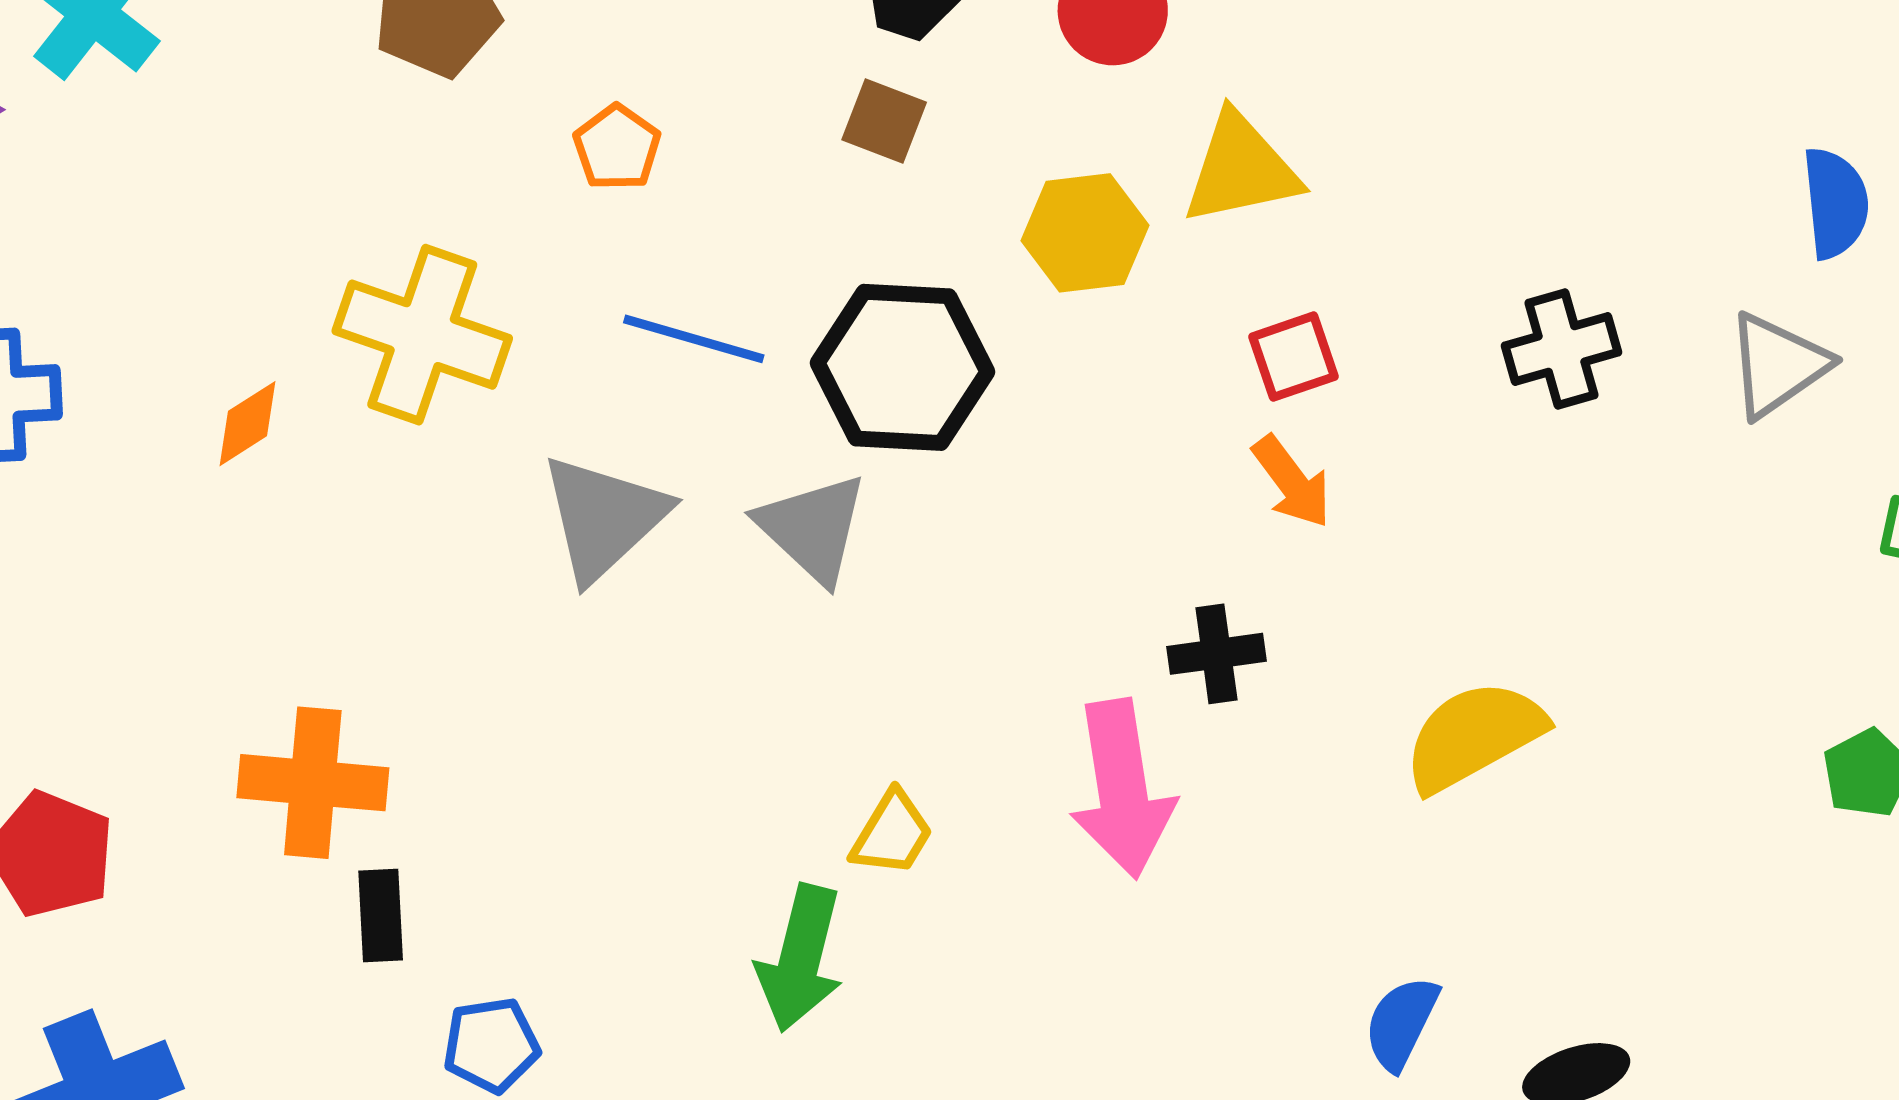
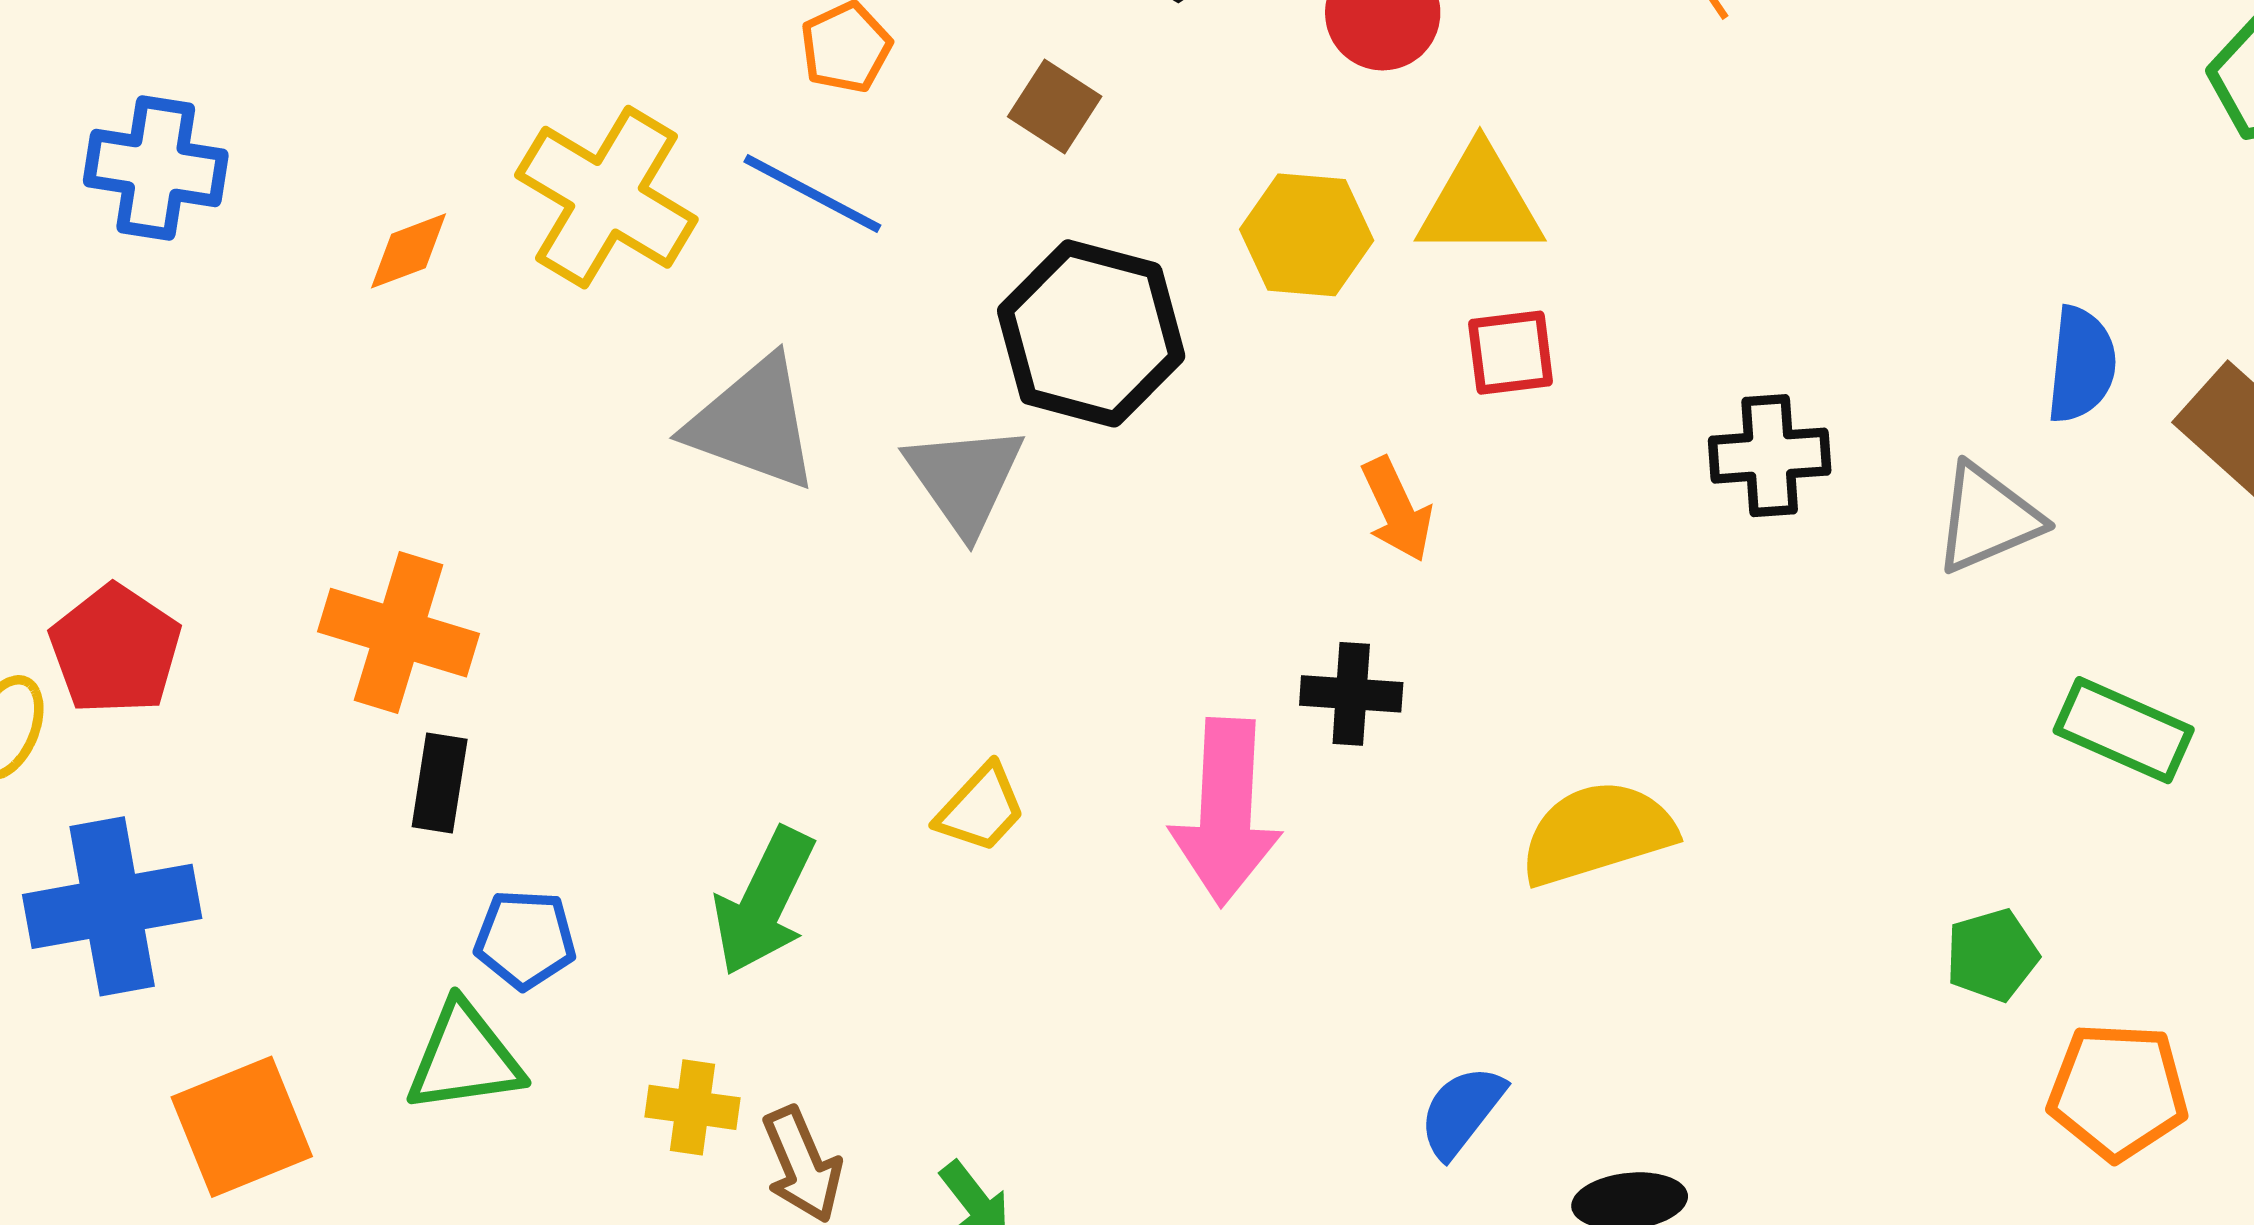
brown square: (884, 121) -> (1055, 106), moved
blue line: (694, 339) -> (812, 193), moved
red square: (1293, 357) -> (1511, 353), moved
orange arrow: (1292, 482) -> (1397, 509), moved
gray triangle: (604, 518) -> (753, 423), turned 51
green arrow: (800, 958) -> (764, 902), moved

